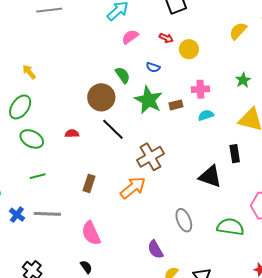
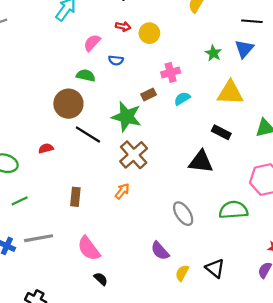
pink semicircle: (130, 37) -> (92, 43), moved
green semicircle: (123, 75) -> (86, 75), turned -30
green star: (148, 100) -> (126, 117), moved
black rectangle: (235, 154) -> (221, 132), turned -42
orange arrow: (133, 188) -> (122, 191), size x0.6
black semicircle: (86, 267) -> (101, 279), moved

